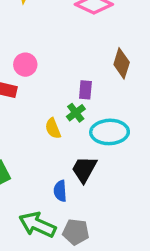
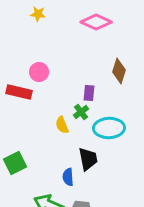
black trapezoid: (84, 169) -> (88, 159), turned 140

